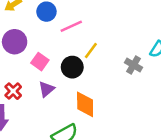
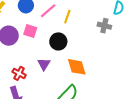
yellow line: (91, 50) -> (67, 17), moved
pink square: (40, 62) -> (30, 31), moved

